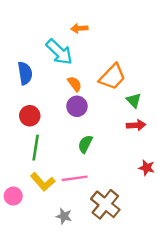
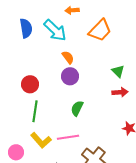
blue semicircle: (25, 73) -> (26, 28), moved
orange trapezoid: (112, 77) -> (100, 30), moved

